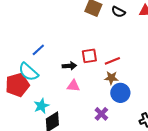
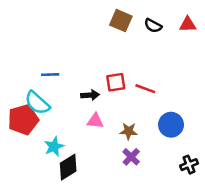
blue line: (38, 50) -> (50, 75), turned 40
red line: (112, 61) -> (145, 89), turned 42
brown star: (111, 78) -> (129, 131), moved
blue circle: (120, 93) -> (171, 125), moved

